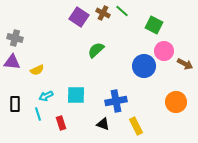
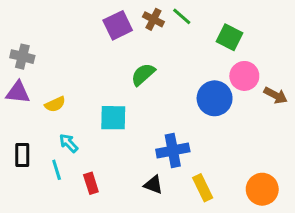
purple square: (79, 17) -> (118, 25), turned 30
cyan square: (76, 95) -> (113, 118), moved
cyan arrow: (46, 96) -> (69, 143), turned 72
orange circle: (176, 102) -> (262, 189), moved

